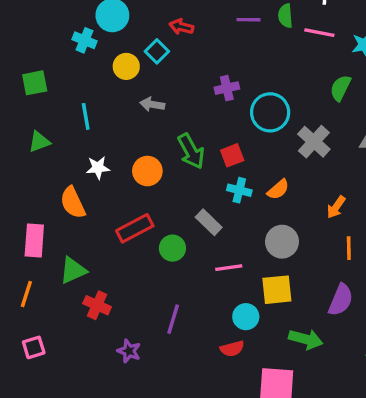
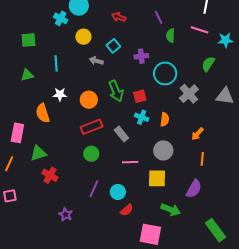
green semicircle: (285, 16) -> (170, 36), moved
purple line: (248, 20) -> (159, 17), turned 56
cyan square: (157, 51) -> (113, 46), moved
orange semicircle: (278, 189) -> (165, 119), turned -48
red rectangle: (135, 228) -> (92, 127), moved
green circle: (172, 248) -> (91, 154), moved
cyan circle: (246, 317) -> (118, 192), moved
red semicircle: (232, 349) -> (127, 210), turned -32
purple star: (129, 351) -> (66, 214), moved

